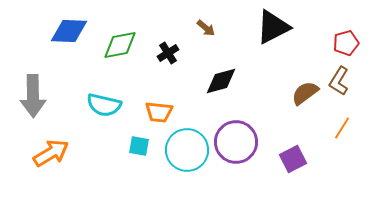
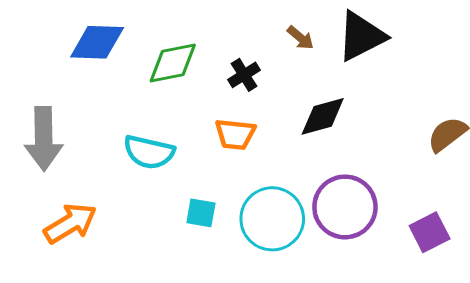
black triangle: (273, 27) -> (361, 36), moved
orange trapezoid: (159, 112) -> (235, 134), moved

